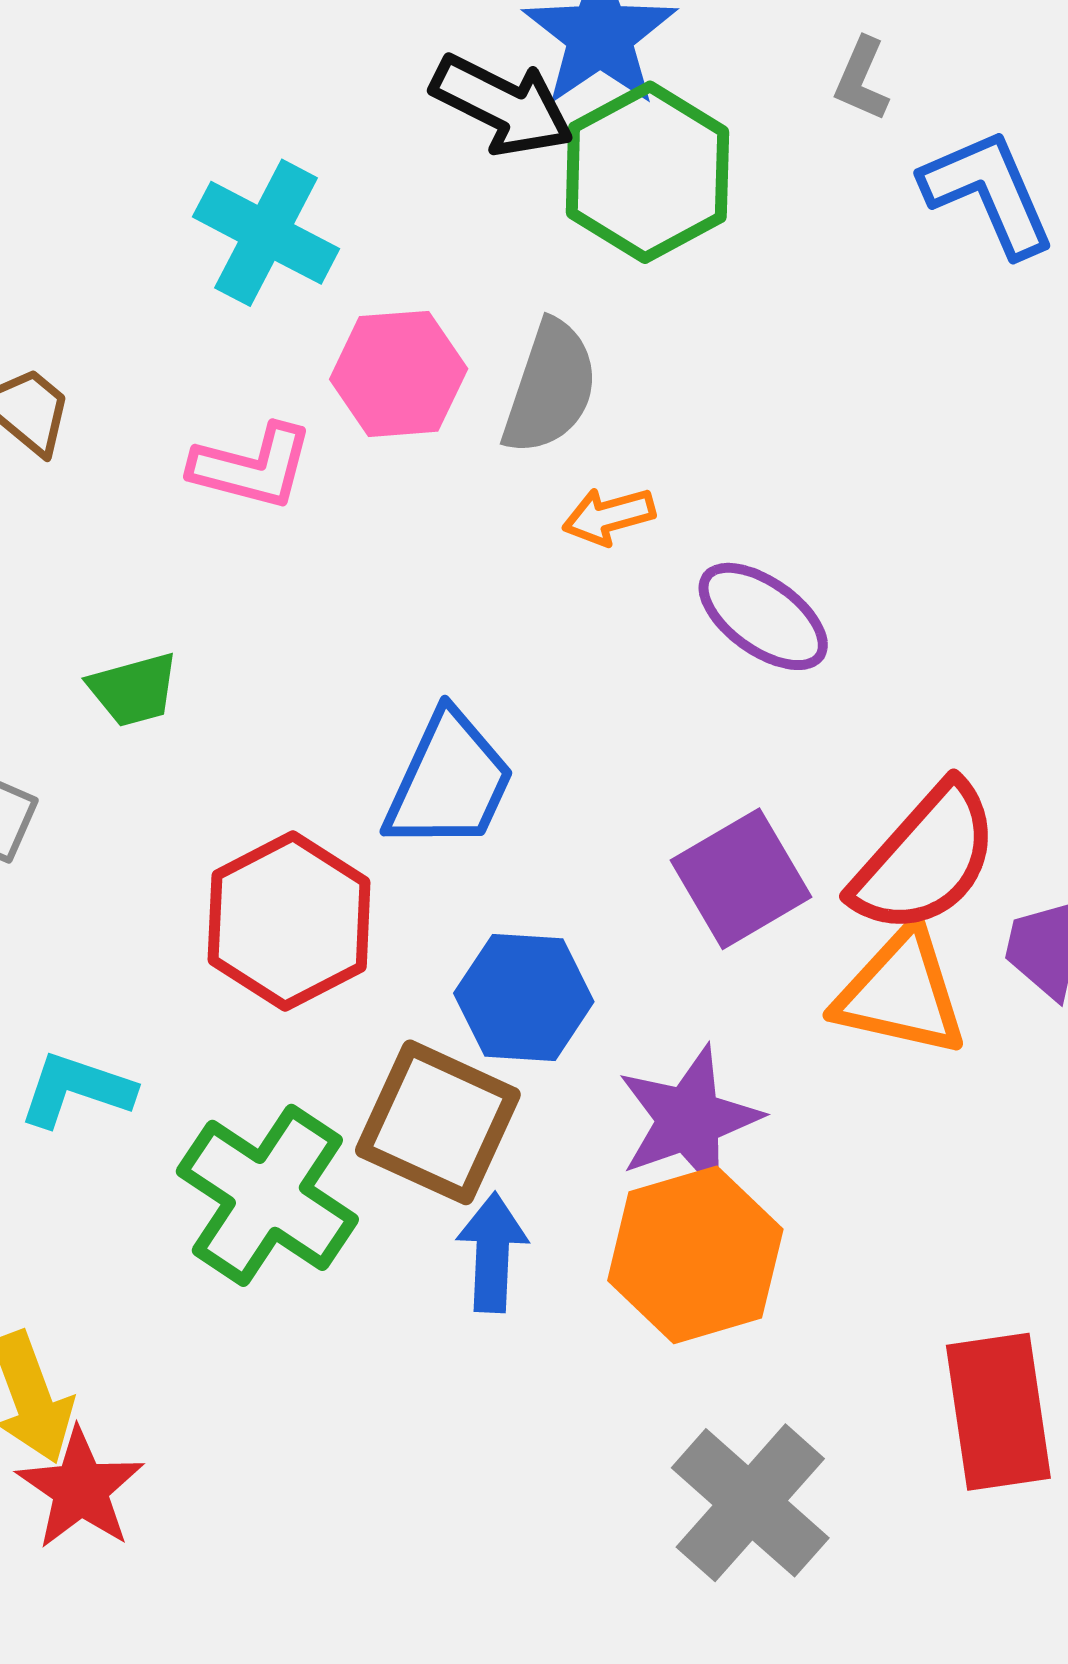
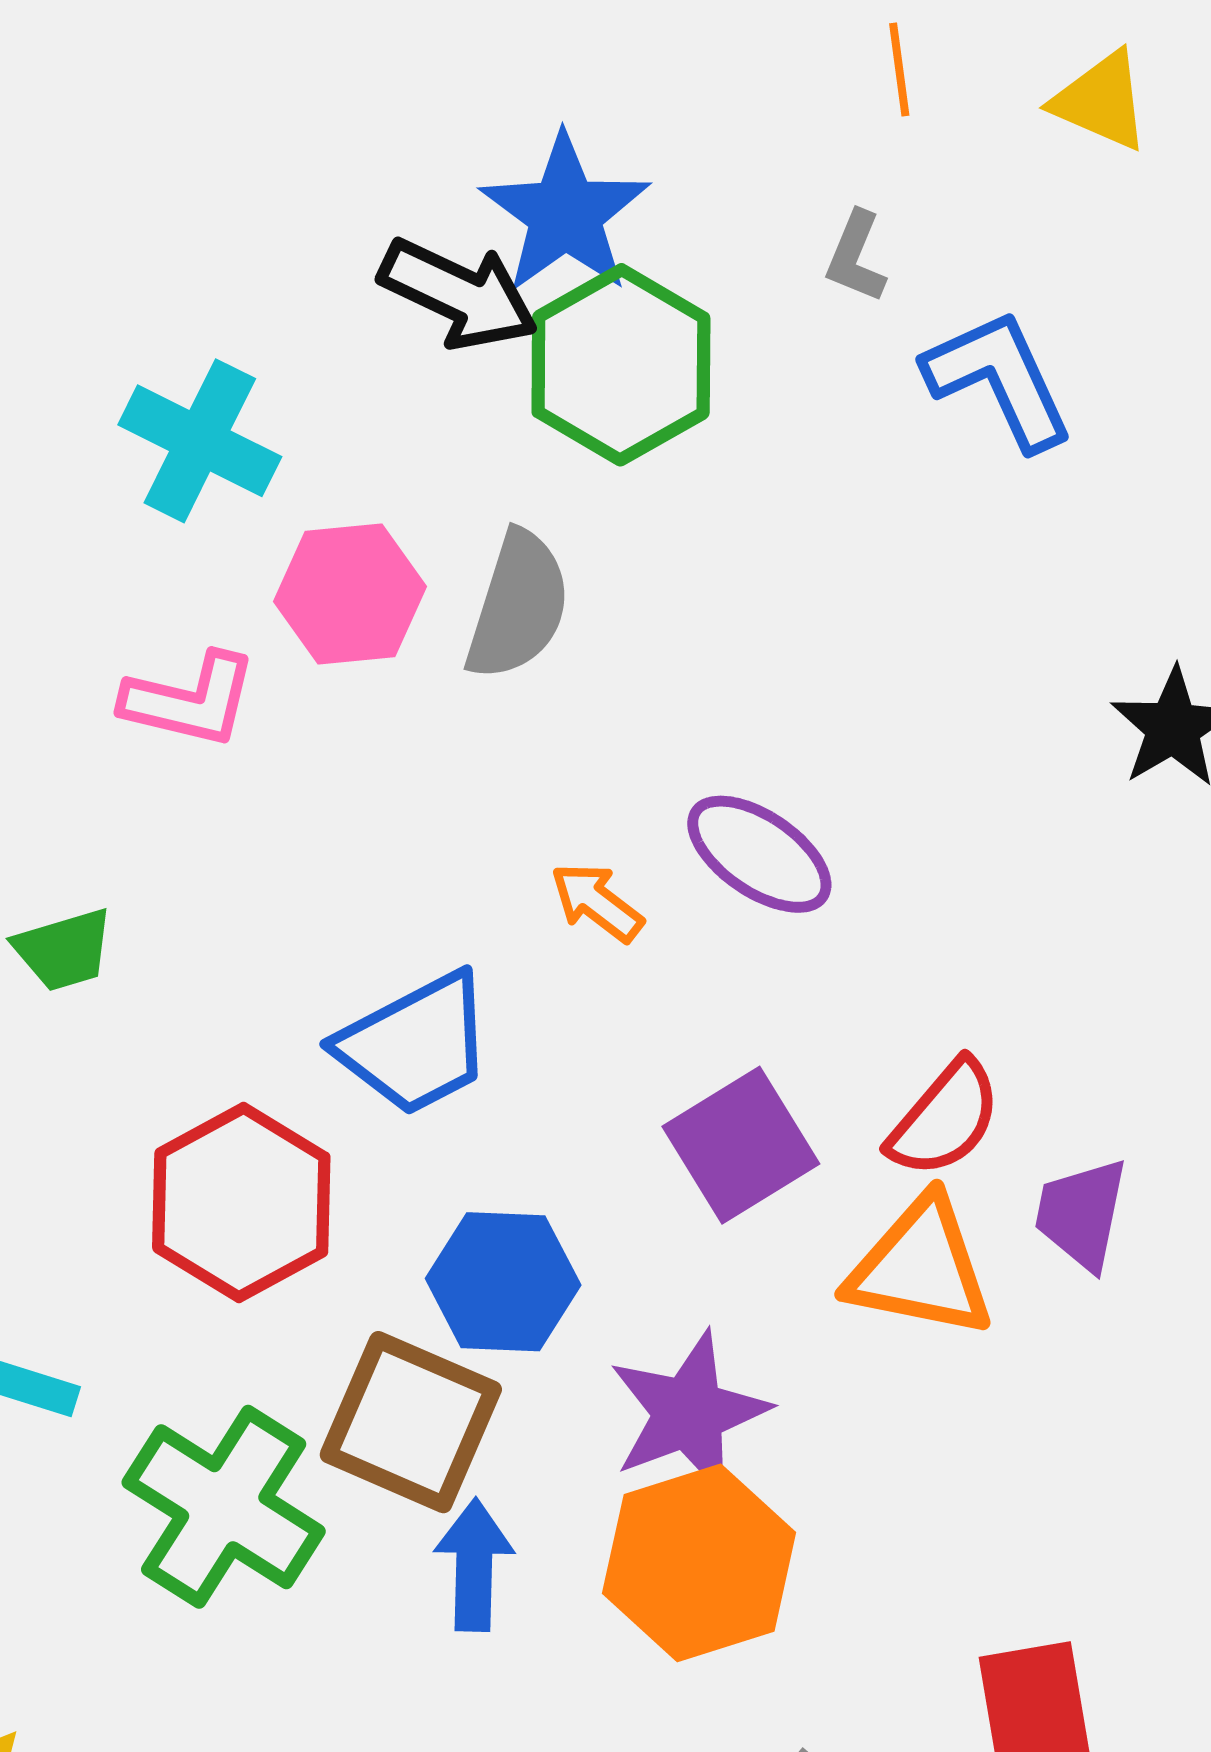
orange arrow: (609, 516) -> (597, 902), moved, turned 54
blue trapezoid: (449, 781) -> (415, 1044), turned 39
red semicircle: (925, 859) -> (945, 1119), size x0.7

